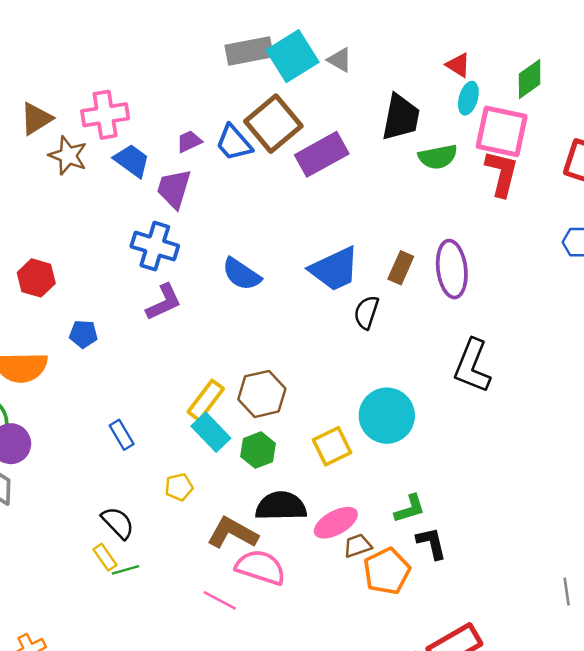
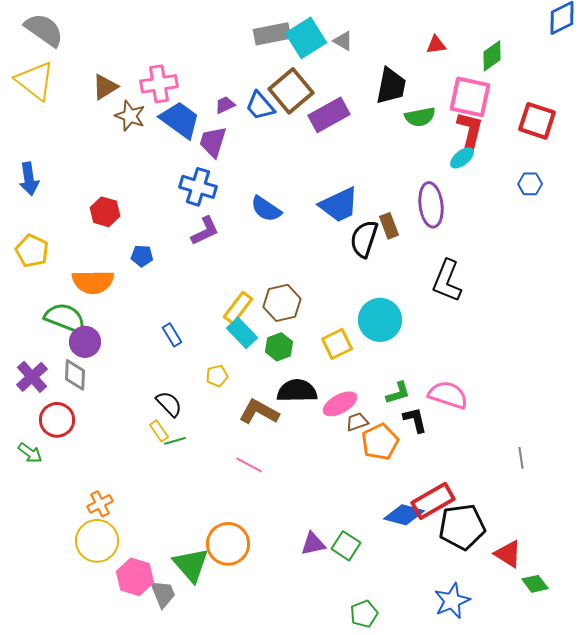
red triangle: (458, 65) -> (436, 45), turned -40
cyan ellipse: (468, 98) -> (462, 158), moved, turned 35
blue trapezoid: (132, 161) -> (180, 120), size x1.4
brown rectangle: (401, 268) -> (389, 226), moved, turned -45
black semicircle: (366, 312) -> (364, 239), size x1.4
pink semicircle: (261, 567) -> (448, 395), moved

